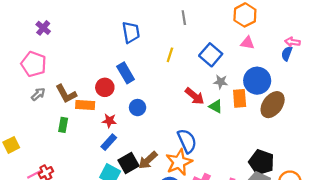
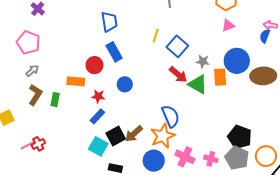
blue trapezoid: (131, 32) -> (109, 22), moved
pink triangle: (247, 43) -> (228, 25), turned -32
blue square: (211, 55) -> (177, 46), moved
brown L-shape: (66, 94) -> (35, 95), moved, turned -120
brown ellipse: (273, 105) -> (263, 76), moved, turned 50
green triangle: (216, 106) -> (198, 84), size x1.5

